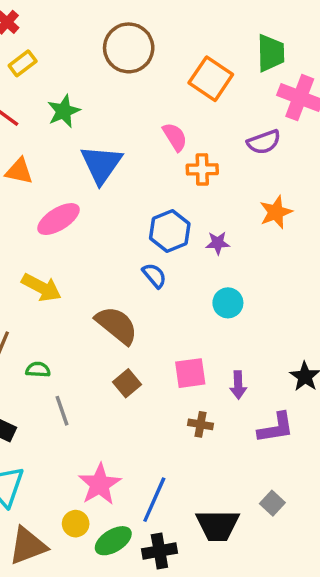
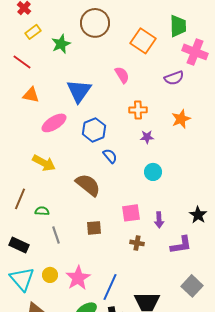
green star: (64, 111) -> (61, 44), moved
orange cross: (202, 169) -> (138, 110), moved
blue hexagon: (170, 231) -> (94, 130), moved
brown square: (127, 383) -> (94, 228), moved, turned 35
gray square: (272, 503) -> (192, 286), moved, size x1.5
yellow circle: (76, 524) -> (50, 275), moved

